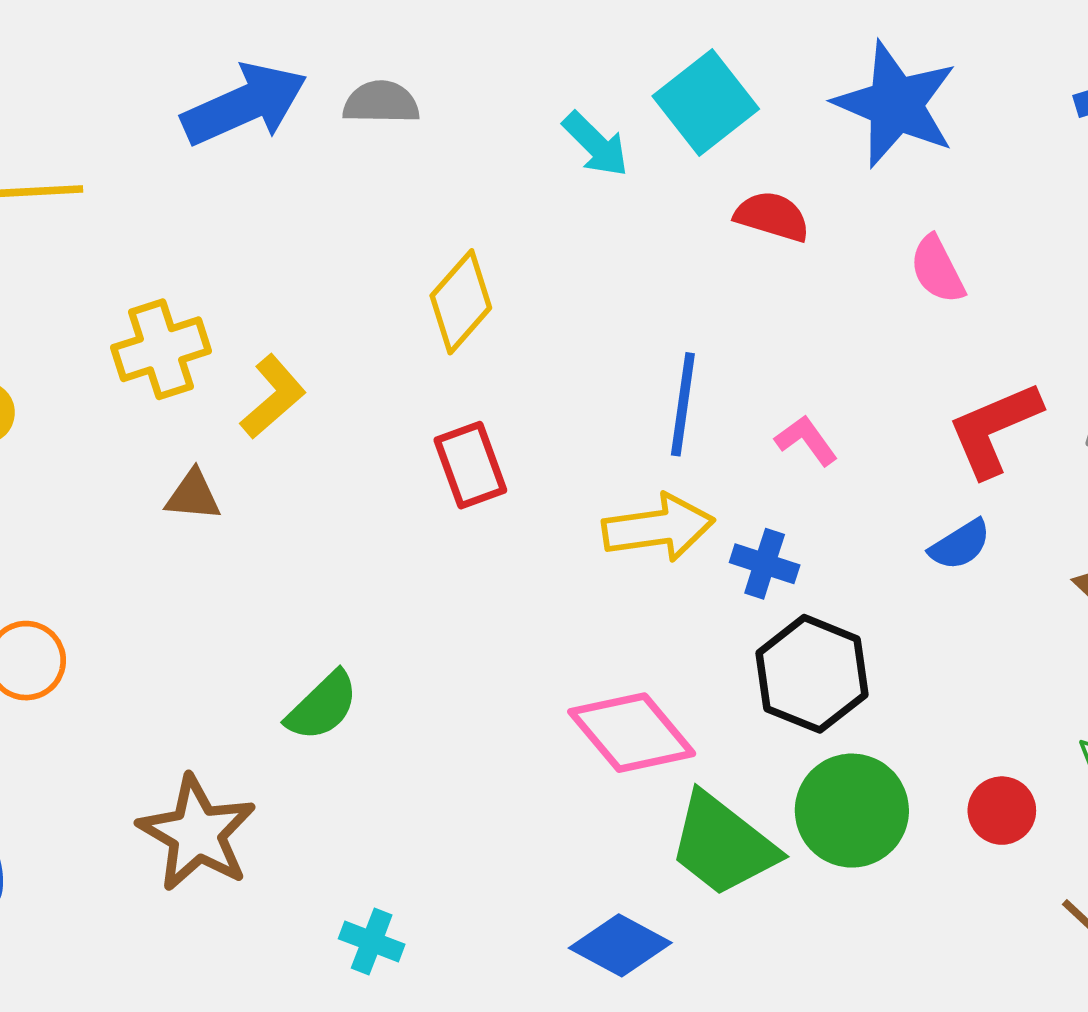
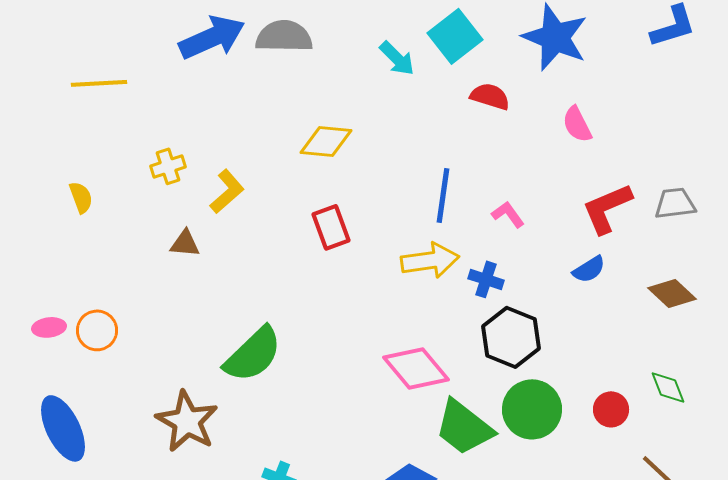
gray semicircle: (381, 102) -> (284, 36), size x1.4
yellow diamond: (461, 302) -> (326, 141), turned 54
yellow cross: (161, 349) -> (168, 166), size x0.7
green semicircle: (322, 706) -> (253, 354), size x1.5

